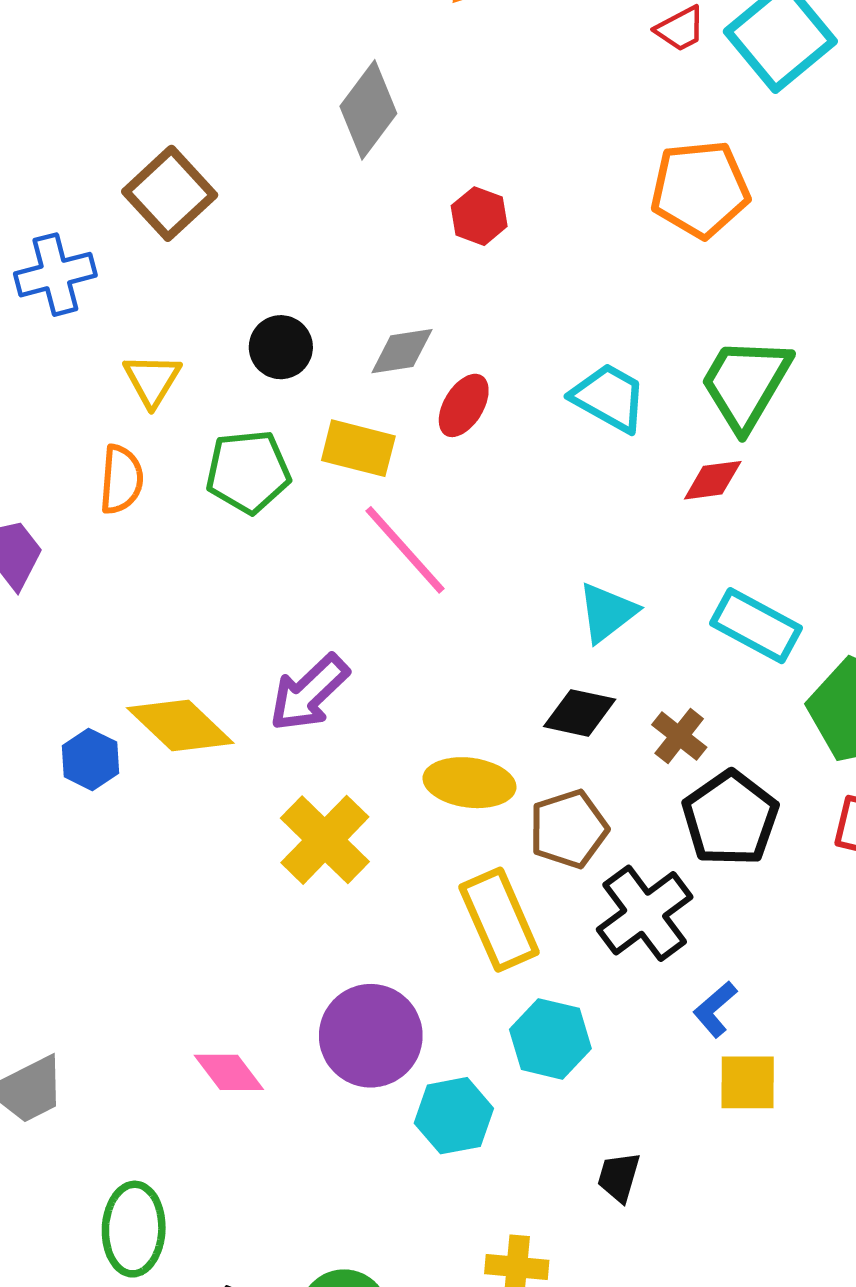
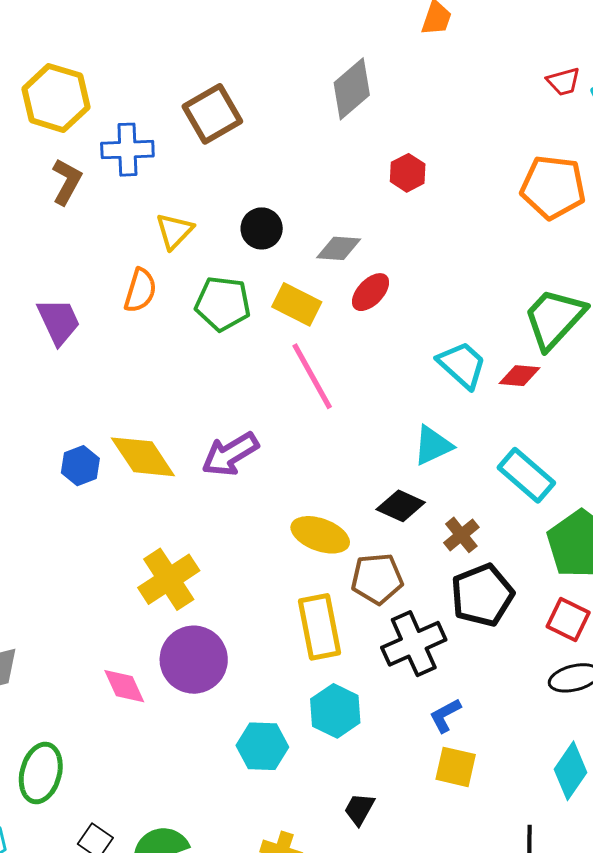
cyan trapezoid: (609, 398) -> (462, 365), moved
yellow cross: (325, 840) -> (169, 579), moved
purple circle: (371, 1036) -> (194, 660), moved

